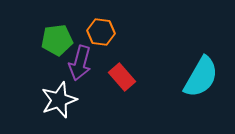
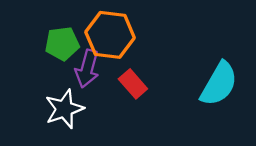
orange hexagon: (101, 32) -> (110, 35), size x1.6

